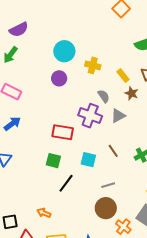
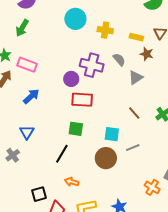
yellow rectangle: (123, 76) -> (136, 37), turned -32
purple circle: (59, 78) -> (71, 79), moved
purple cross: (90, 116) -> (92, 65), moved
cyan square: (88, 160) -> (112, 134), moved
black line: (66, 183) -> (62, 154), moved
brown circle: (106, 208) -> (106, 158), moved

